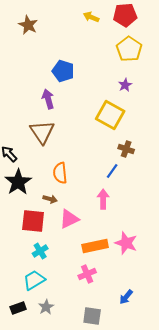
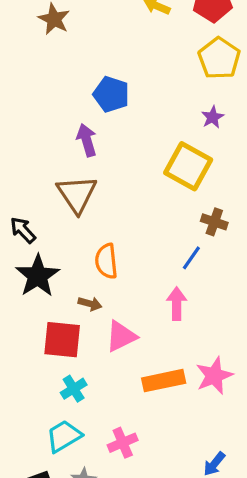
pink star: (126, 243) -> (214, 376), turned 30
pink cross: (87, 274) -> (123, 443), moved

